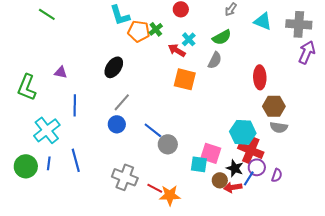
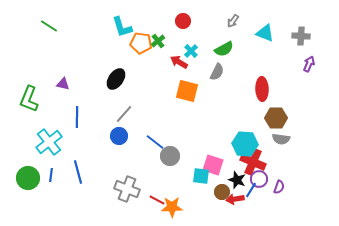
gray cross: (299, 24) -> (301, 36), size x0.7
purple arrow: (307, 52) -> (309, 64), size x0.7

